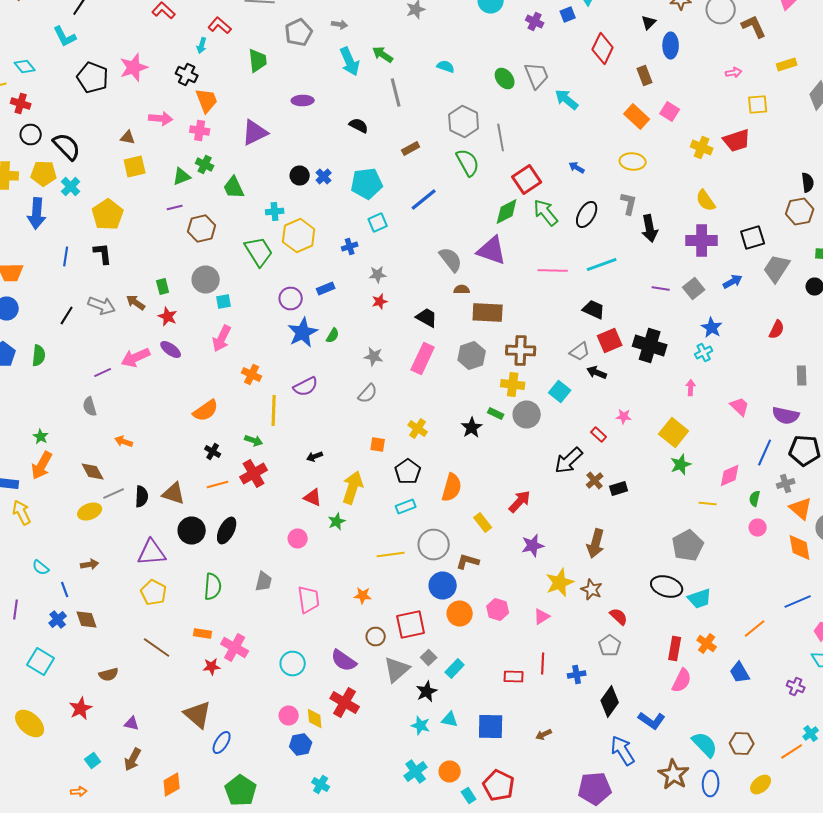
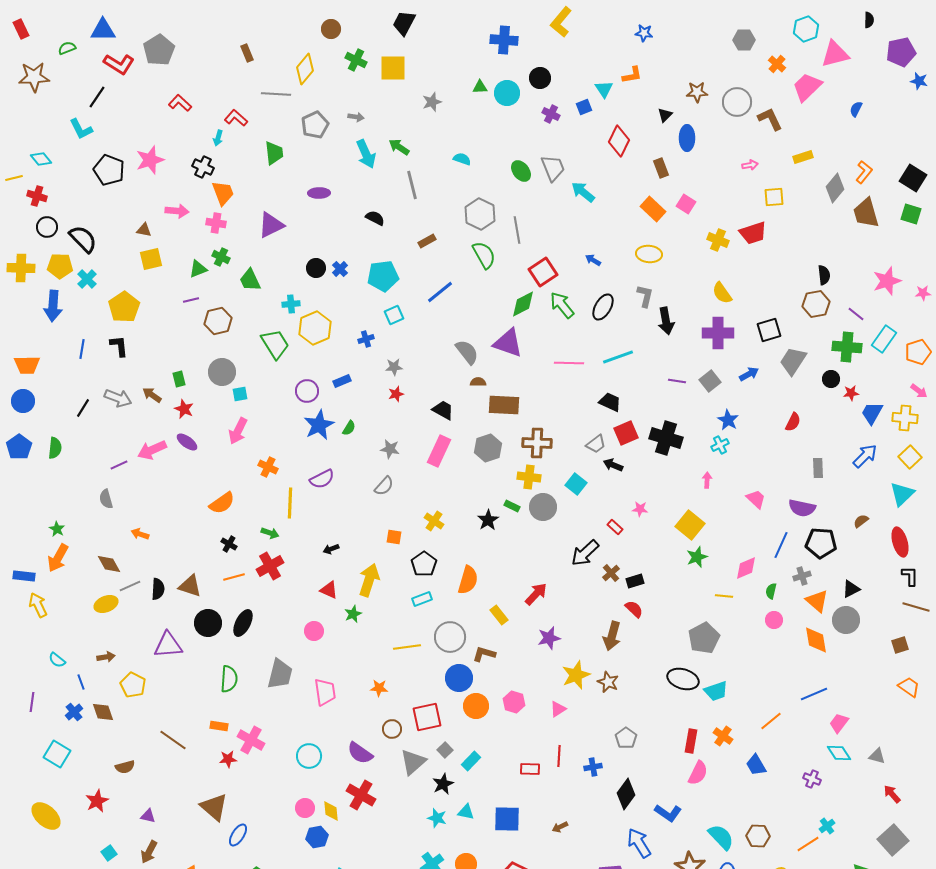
gray trapezoid: (264, 582) -> (280, 674), size x1.5
yellow pentagon: (154, 592) -> (133, 685), moved
red semicircle: (619, 616) -> (634, 609), moved

